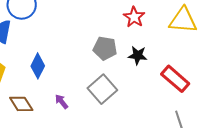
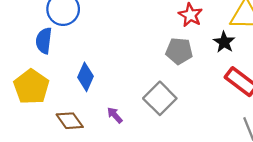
gray pentagon: (105, 48) -> (179, 51), moved
black star: (138, 55) -> (224, 42), moved, turned 30

